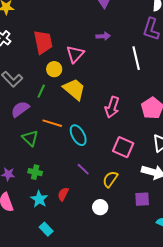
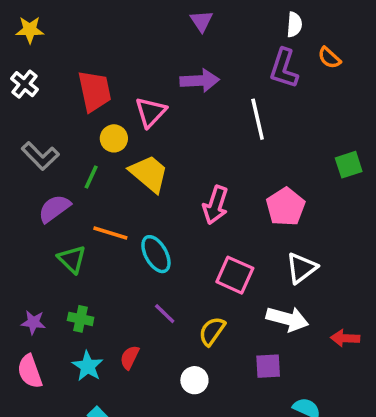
purple arrow: (103, 36) -> (200, 81), size x1.5

